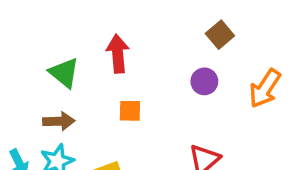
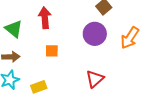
purple circle: (204, 81) -> (95, 34), size x1.5

